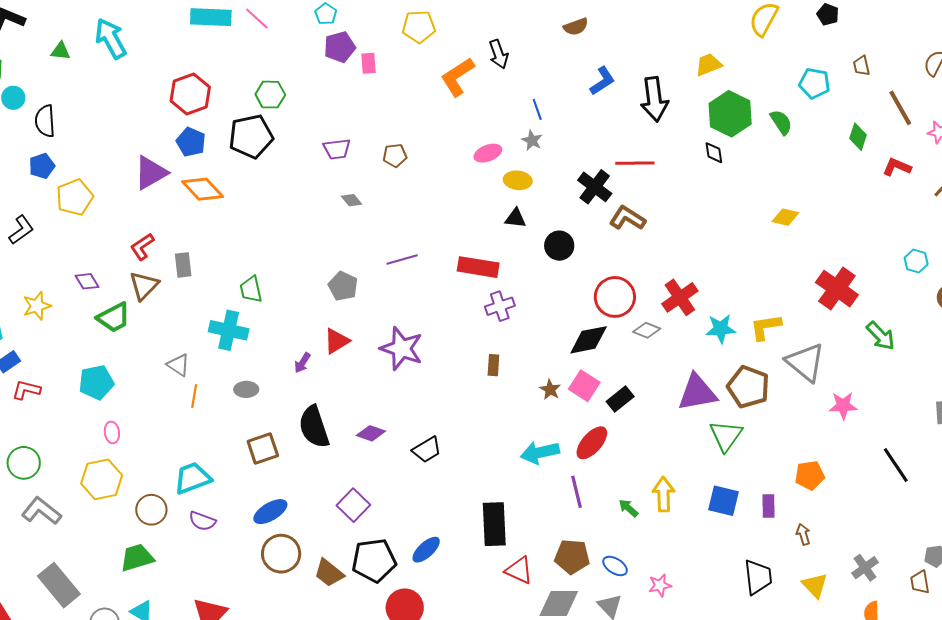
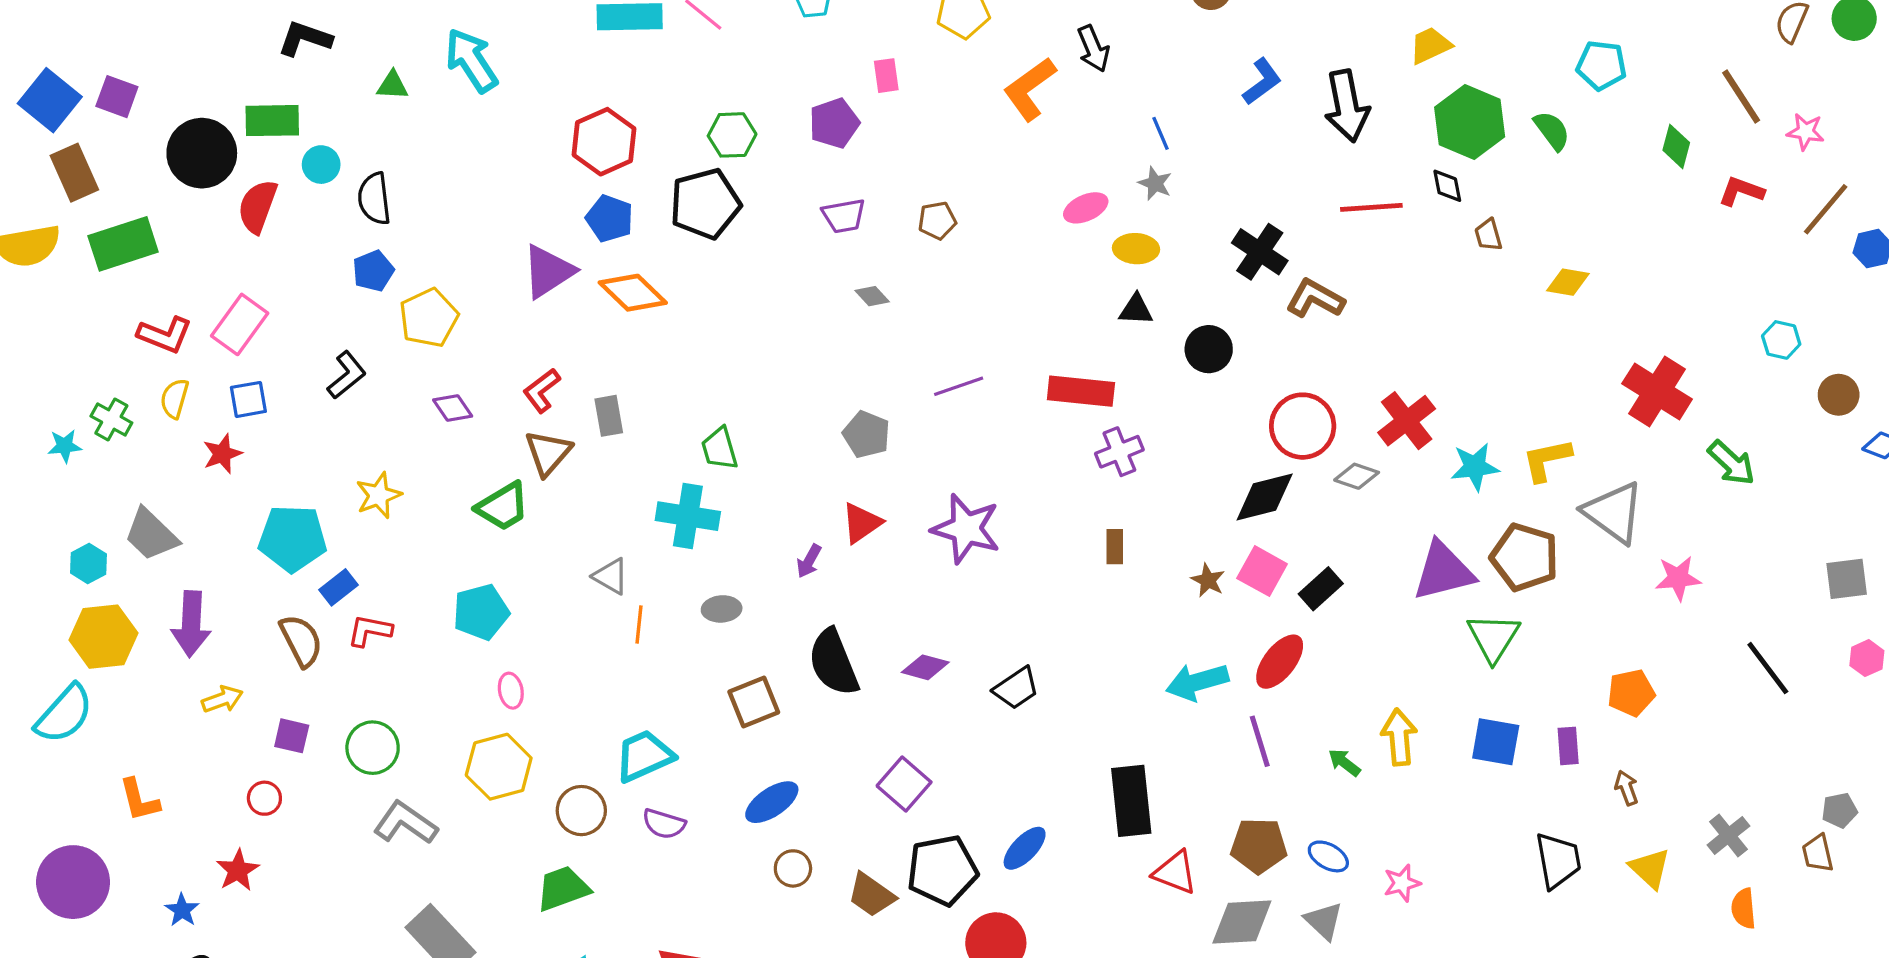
purple pentagon: (340, 47) -> (834, 123), moved
brown trapezoid: (862, 66) -> (1488, 235), moved
red line: (635, 163) -> (1371, 207), moved
purple diamond: (87, 281) -> (453, 408), moved
brown circle: (281, 554) -> (793, 868), size x0.6

